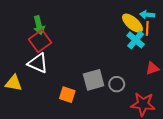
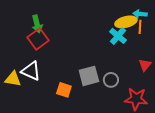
yellow ellipse: (132, 23) -> (126, 22), turned -55
cyan cross: (136, 40) -> (118, 36), moved
white triangle: (38, 63) -> (31, 71), moved
red triangle: (152, 68) -> (145, 65), turned -32

